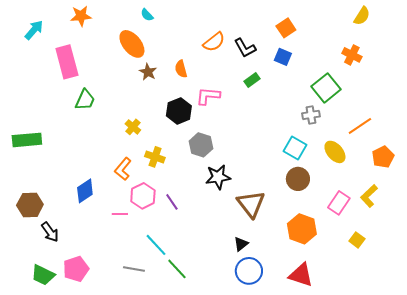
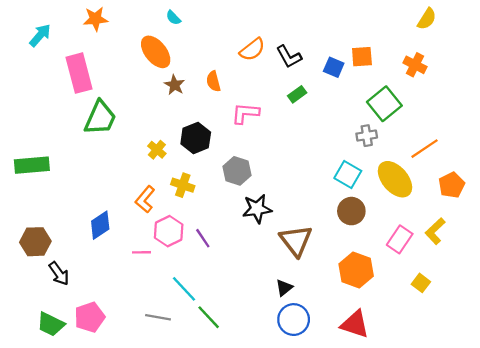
orange square: (286, 28) -> (362, 57), moved, turned 30
green trapezoid: (85, 100) -> (100, 118), size x1.4
black hexagon: (179, 111) -> (196, 138), moved
yellow ellipse: (335, 152) -> (395, 179), size x1.4

